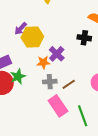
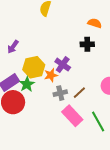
purple arrow: (21, 29) -> (13, 47), moved
yellow hexagon: (32, 37) -> (34, 67), moved
green star: (18, 76) -> (27, 84), moved

